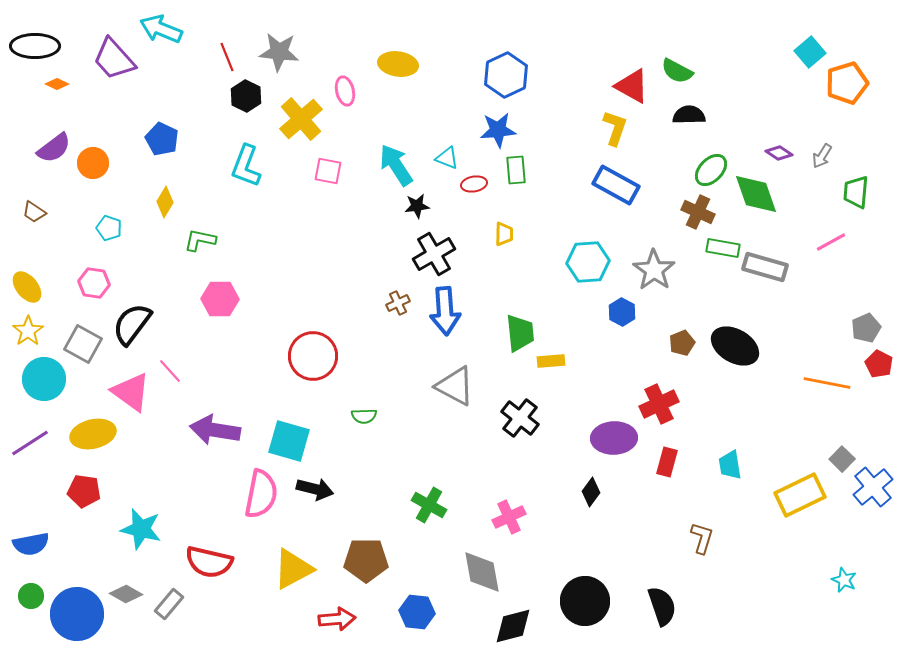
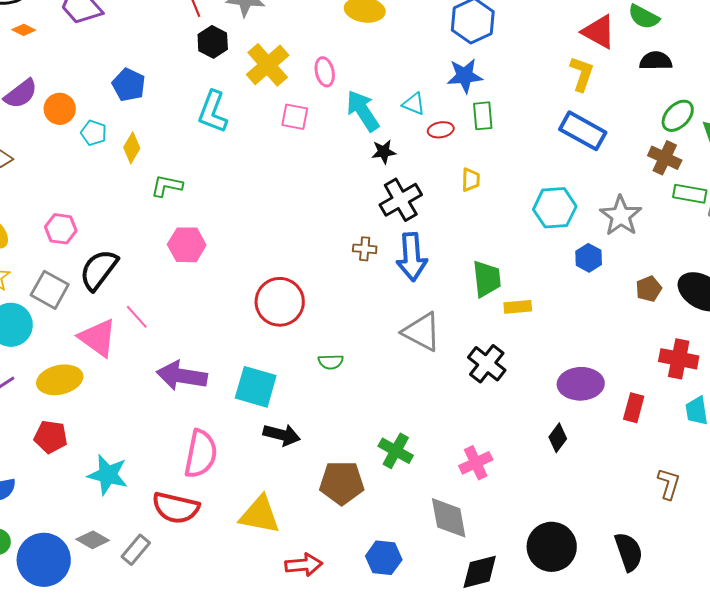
pink ellipse: (345, 91) -> (325, 72), moved
cyan pentagon: (109, 228) -> (94, 133), moved
brown cross: (398, 303) -> (365, 249), turned 30
red cross: (659, 404) -> (679, 359), moved, turned 36
pink semicircle: (261, 494) -> (201, 454), moved
brown pentagon: (366, 560) -> (342, 483), moved
yellow triangle: (293, 569) -> (260, 515), turned 39

